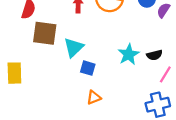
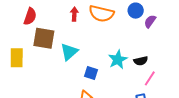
blue square: (88, 68) -> (91, 73), moved
yellow rectangle: (14, 73) -> (17, 58), moved

